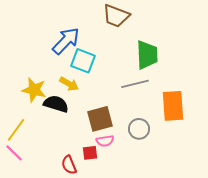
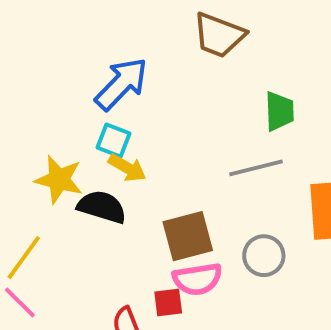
green trapezoid: (147, 55) -> (279, 111), size x0.7
cyan square: (83, 61) -> (114, 141), moved, size x0.7
pink semicircle: (105, 141) -> (197, 279), size x1.4

